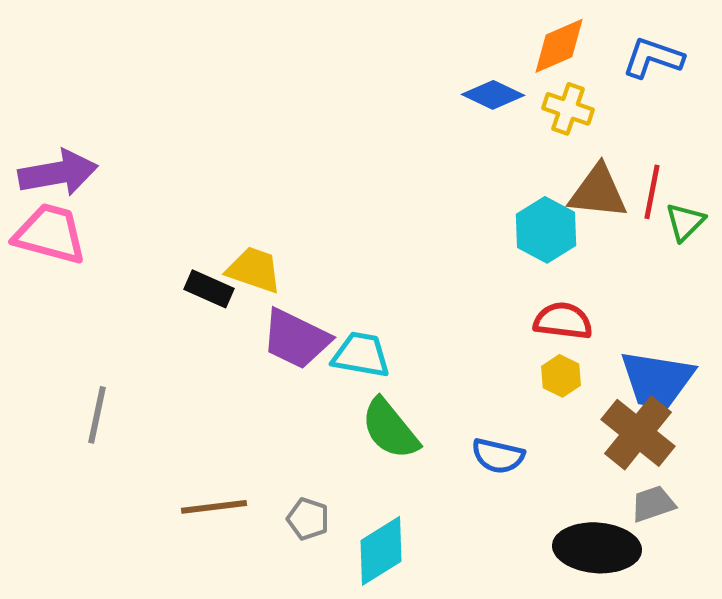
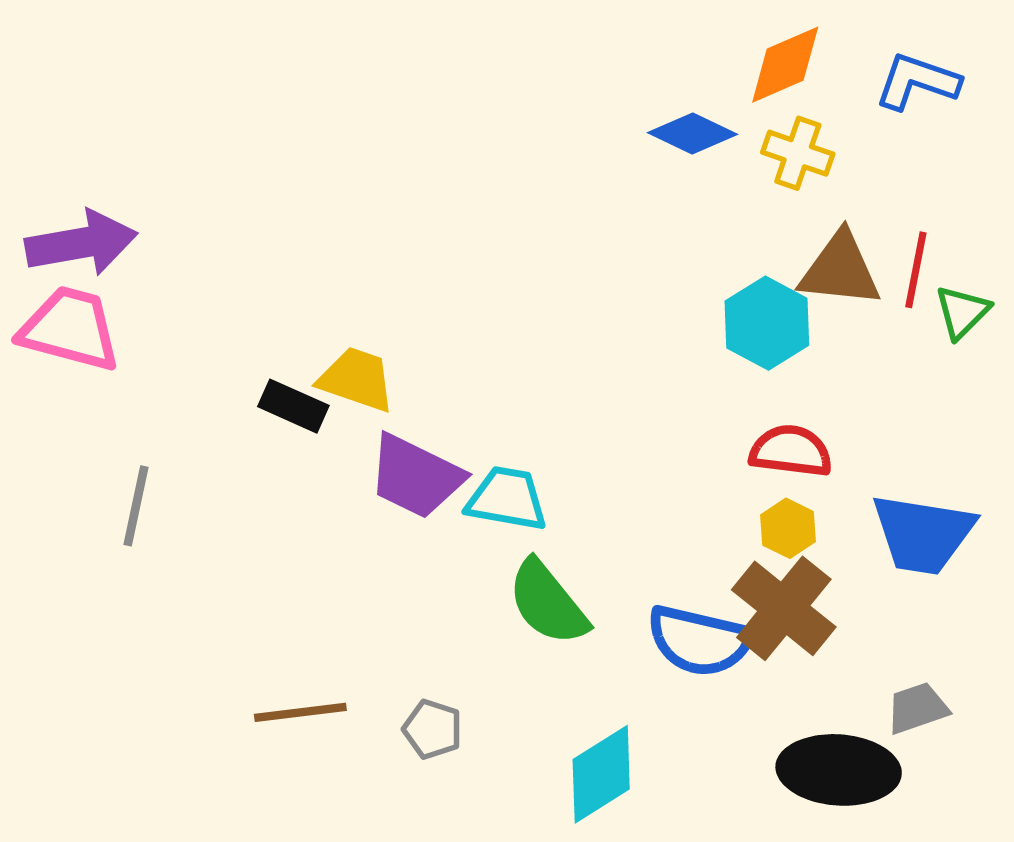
gray line: (97, 415) -> (136, 506), moved
brown cross: (638, 433) -> (784, 608), moved
blue semicircle: (498, 456) -> (699, 641), size x1.4
cyan diamond: (381, 551) -> (601, 774), moved

